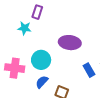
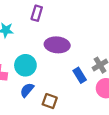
purple rectangle: (37, 12) -> (37, 13), moved

